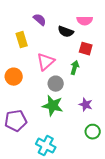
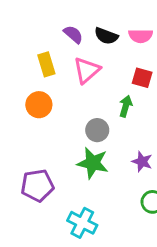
black semicircle: (66, 32) -> (106, 36), moved
pink triangle: (46, 62) -> (87, 70), moved
orange circle: (14, 77) -> (39, 105), moved

